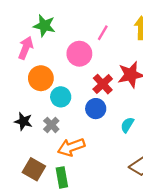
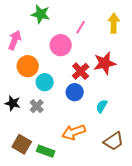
green star: (44, 26) -> (41, 14), moved
orange arrow: (71, 147) -> (74, 132), moved
green rectangle: (62, 177) -> (46, 151), turned -60

